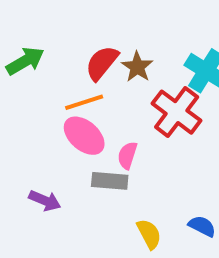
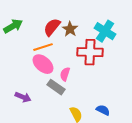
red cross: (177, 112) -> (90, 52), turned -35
gray rectangle: (110, 181) -> (56, 87), turned 30

